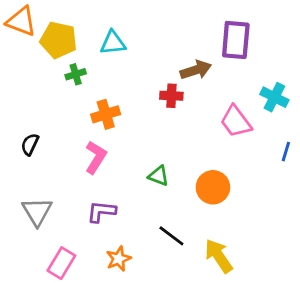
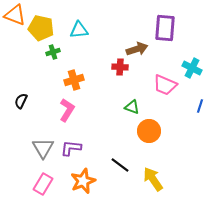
pink trapezoid: (236, 121) -> (165, 85), turned -30
green triangle: (159, 176) -> (132, 107), moved
gray triangle: (37, 212) -> (43, 148), moved
orange star: (119, 259) -> (83, 181), size x1.4

